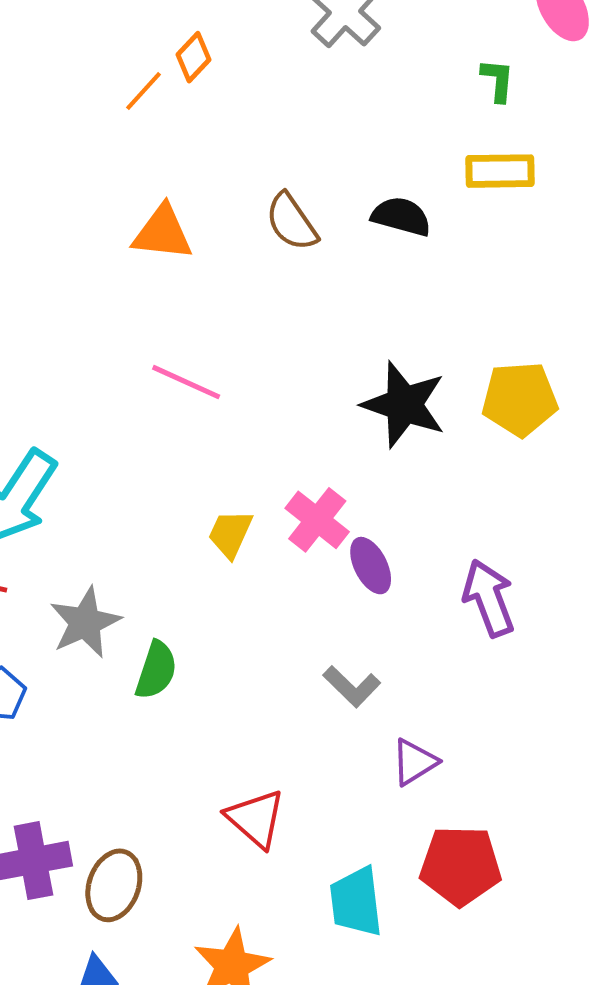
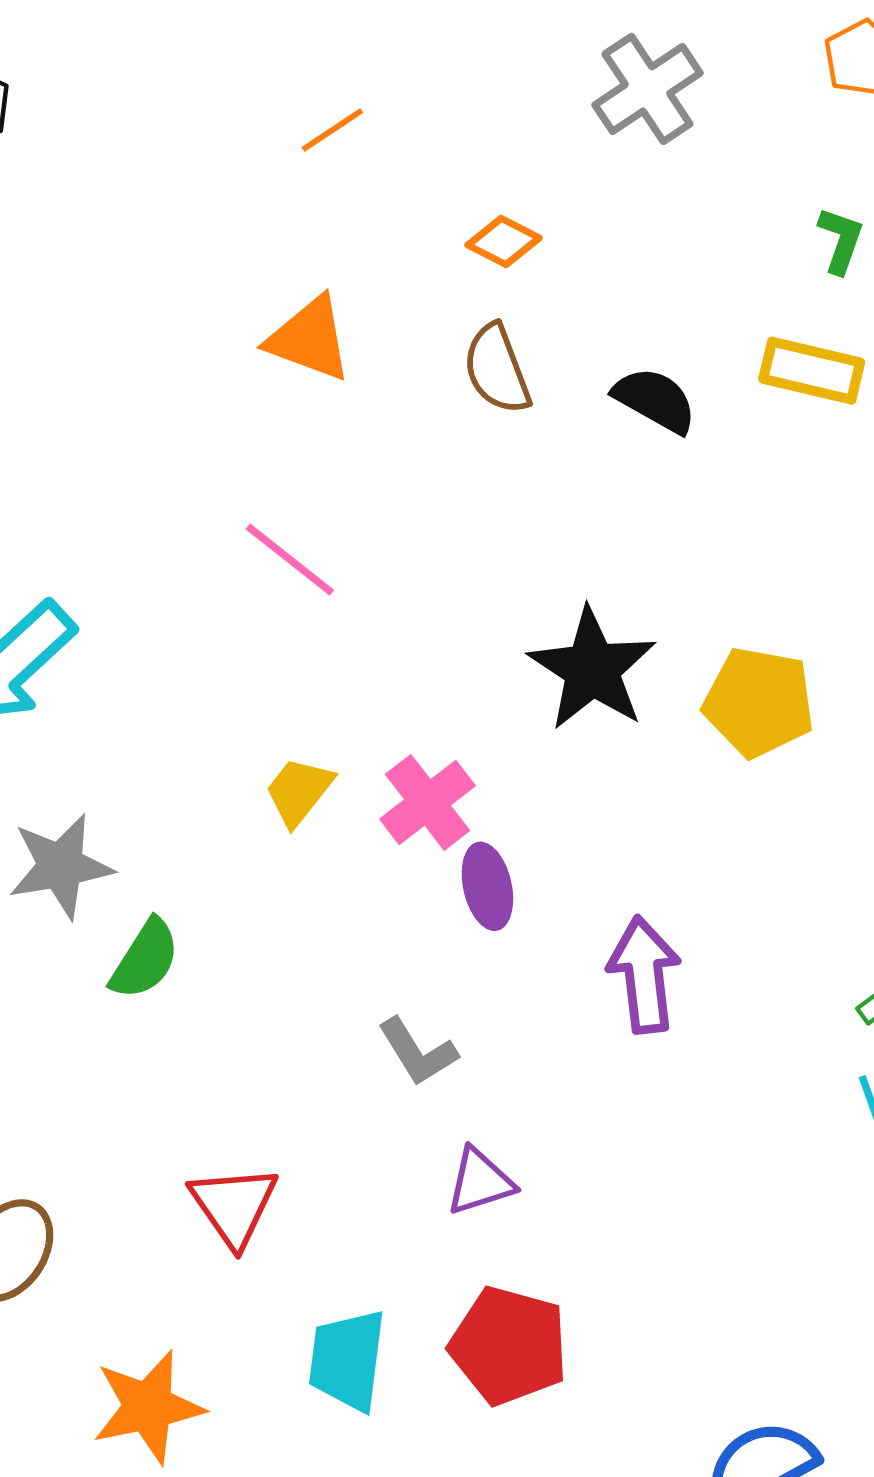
orange diamond: (193, 57) -> (504, 241), moved, turned 60

